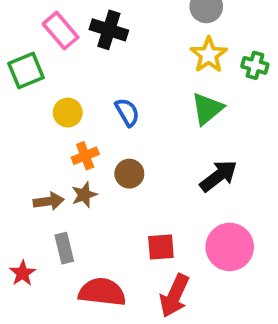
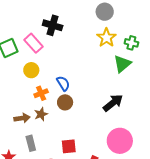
pink rectangle: (61, 31) -> (33, 43), moved
green triangle: (207, 109) -> (122, 64), moved
blue semicircle: (127, 112) -> (63, 83), moved
red square: (161, 247) -> (69, 146), moved

